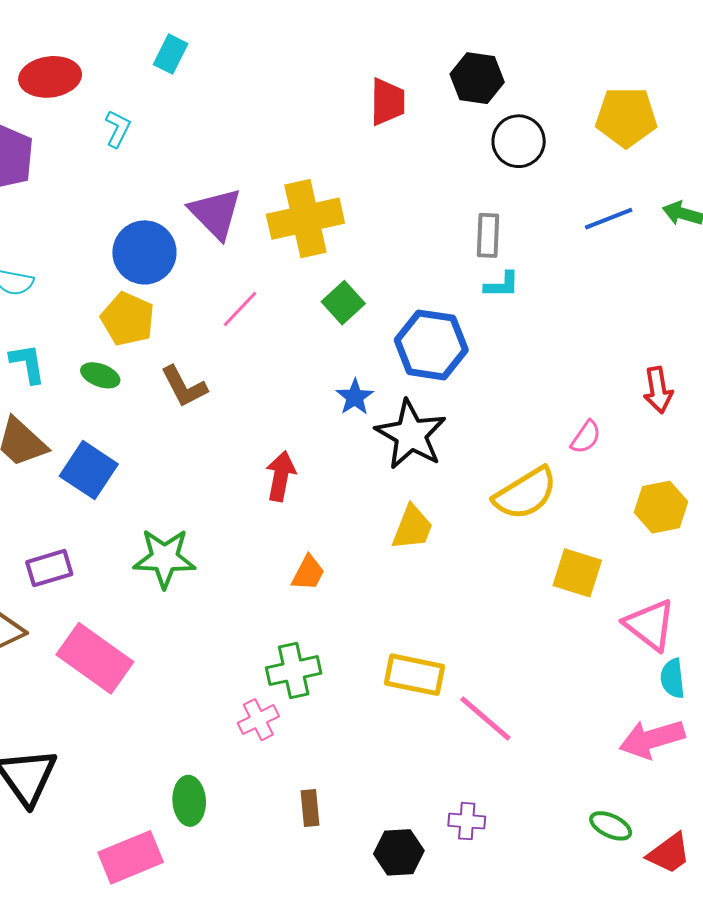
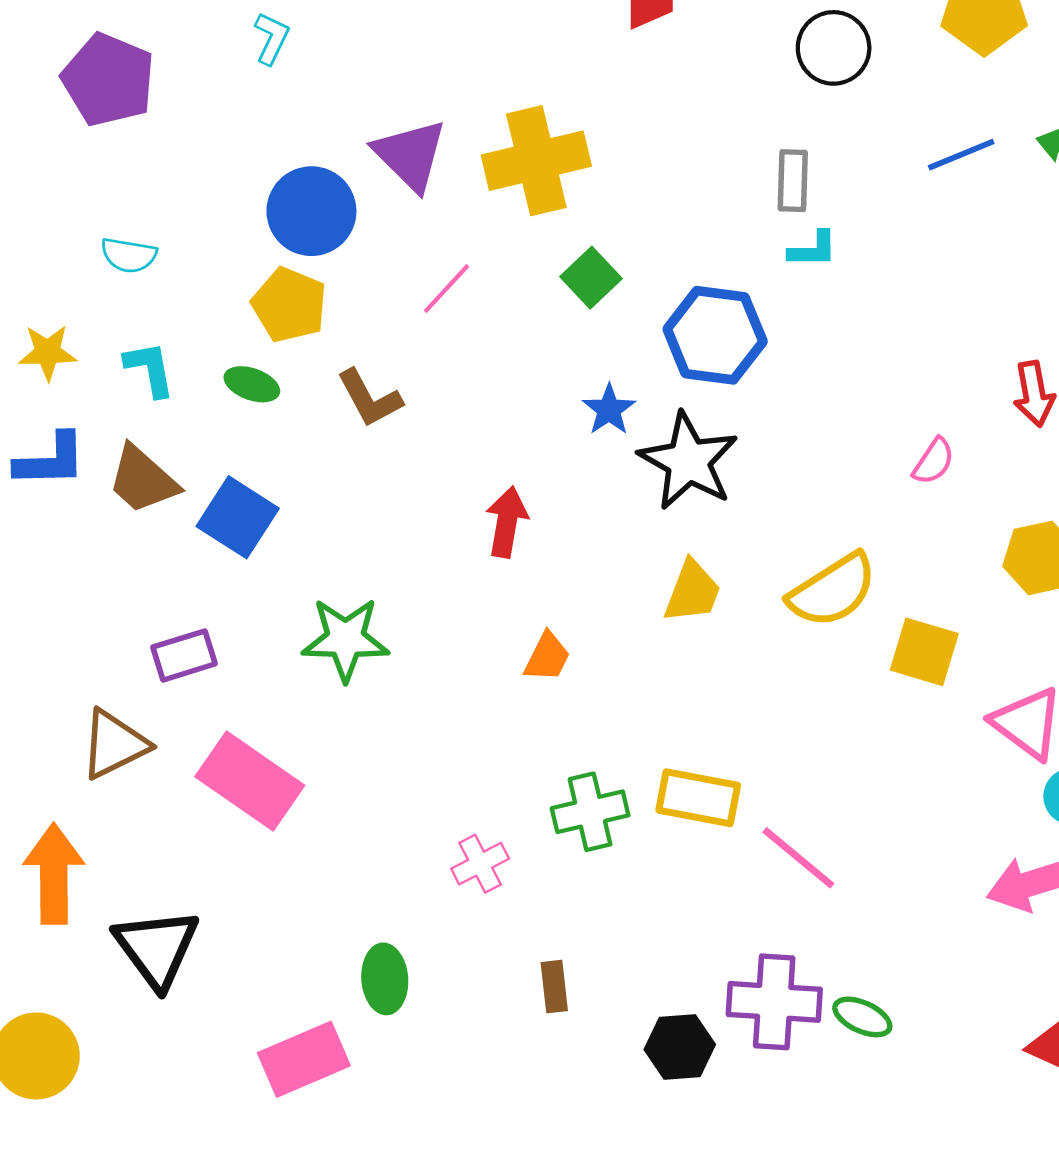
yellow semicircle: (525, 494) -> (833, 590), moved
green cross: (294, 671) -> (590, 812), moved
purple cross: (467, 821) -> (774, 1002), size x1.8
green ellipse: (611, 826) -> (862, 1017), moved

